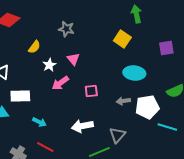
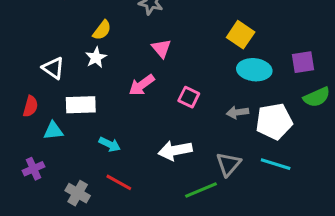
yellow square: (122, 39) -> (241, 35), moved
purple square: (166, 48) -> (303, 62), moved
white star: (49, 65) -> (96, 58), moved
pink square: (91, 91) -> (189, 97), turned 32
cyan line: (167, 127) -> (276, 164), moved

